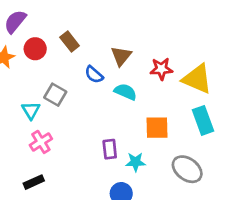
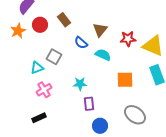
cyan triangle: (31, 110) -> (37, 68), turned 40
purple rectangle: (110, 149) -> (89, 104), moved
cyan star: (136, 162) -> (80, 84), moved
gray ellipse: (187, 169) -> (135, 115), moved

